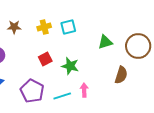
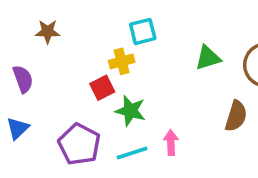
yellow cross: (44, 27) -> (122, 61), moved
green star: (70, 66) -> (130, 111), moved

